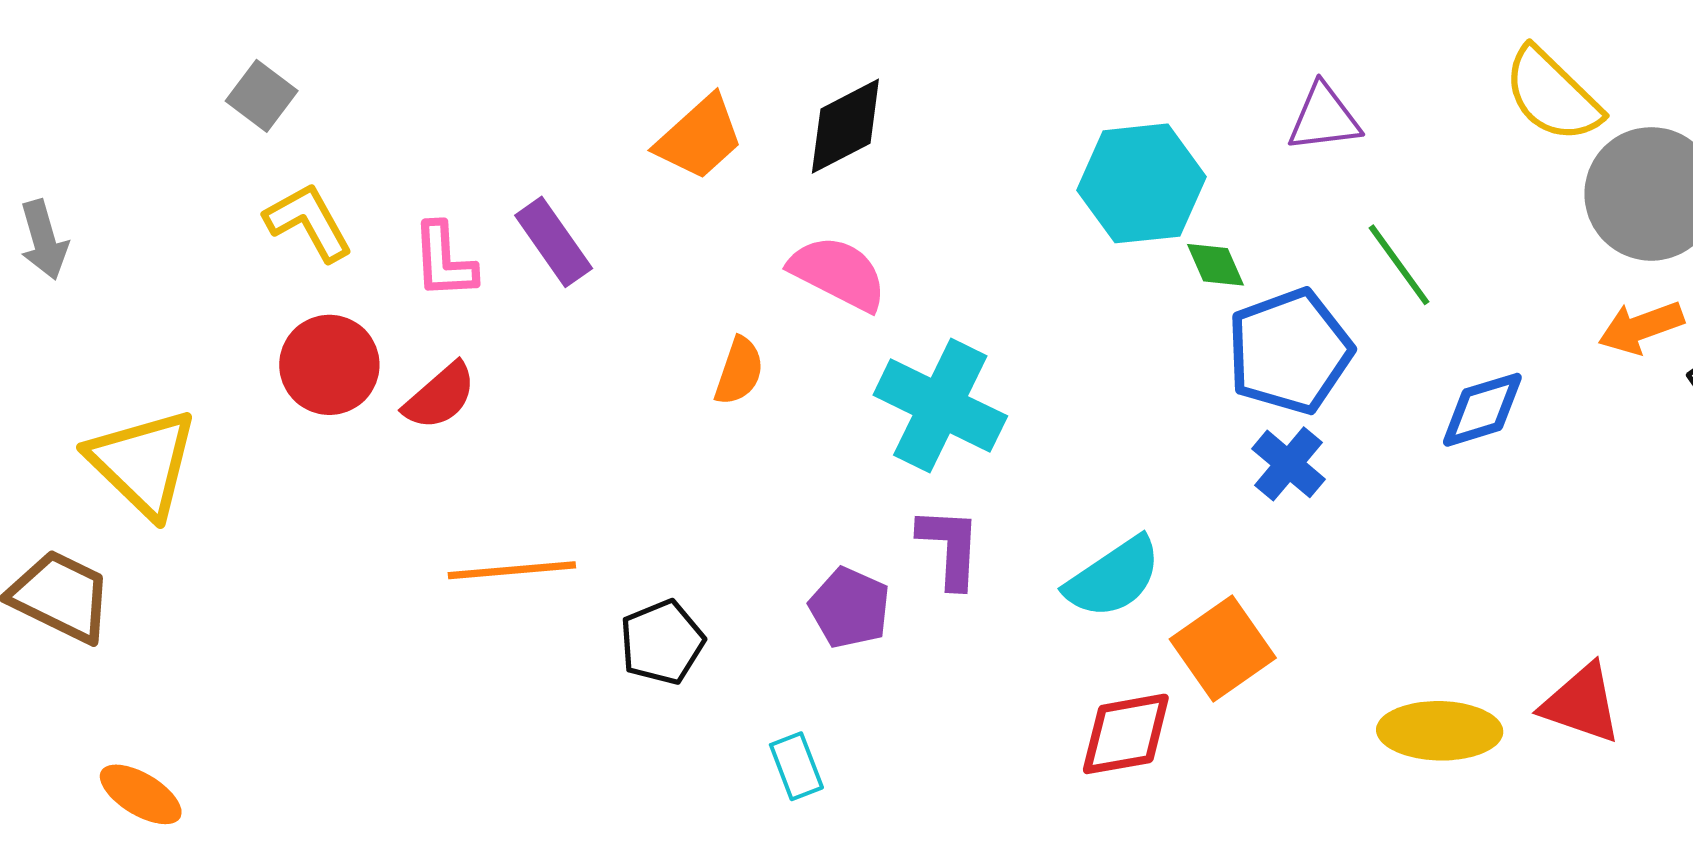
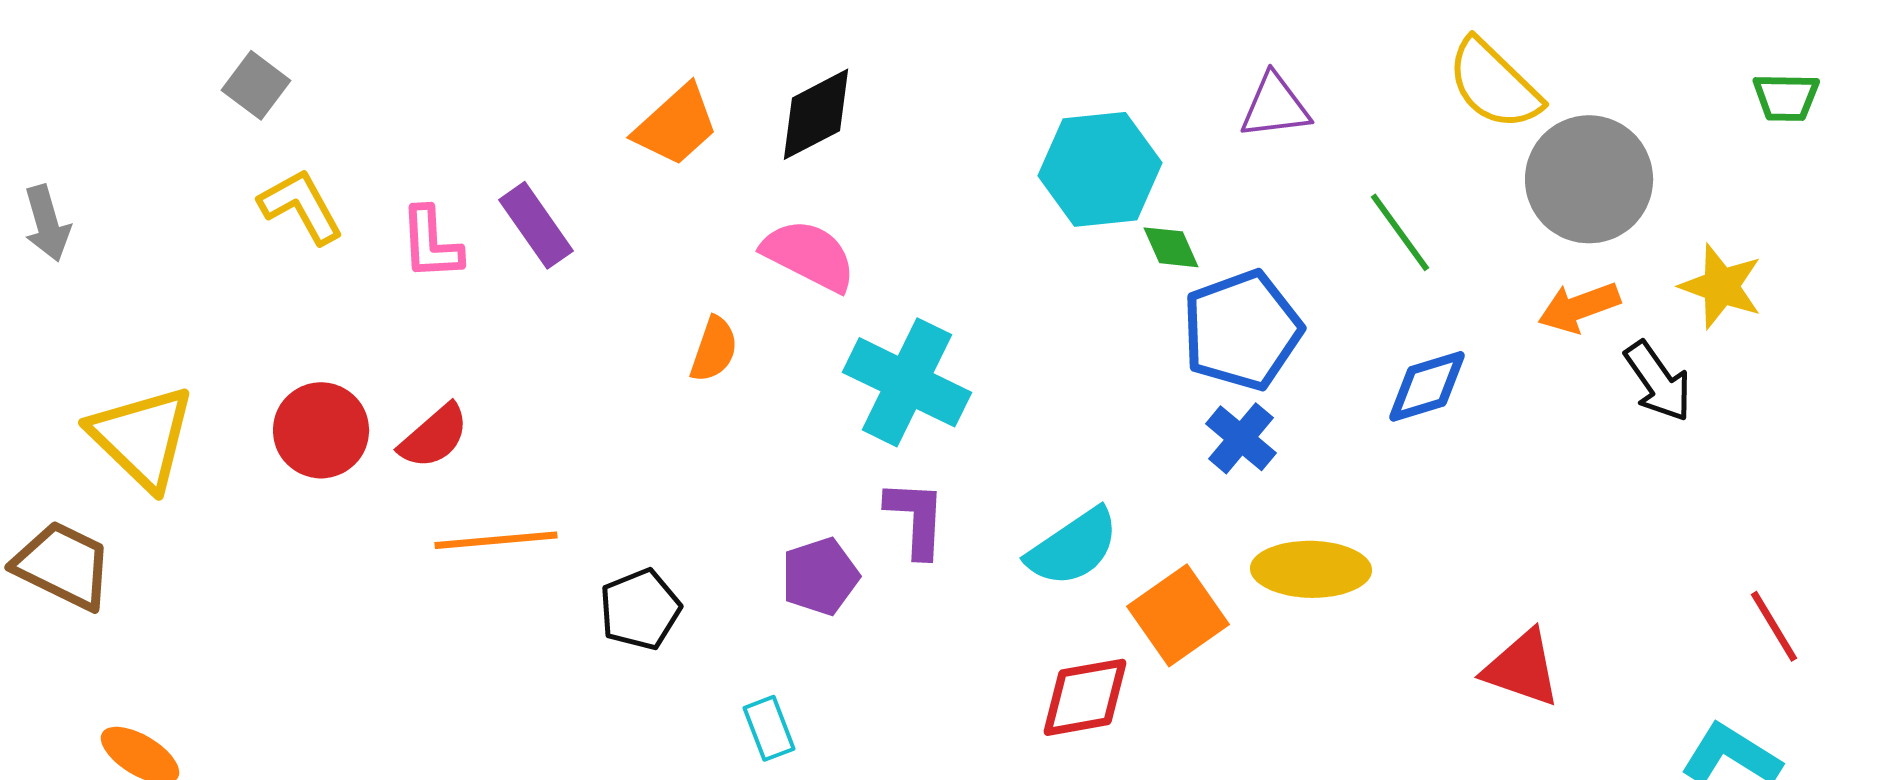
green line: (1399, 265) -> (1400, 232), moved
red circle: (329, 365) -> (321, 430), moved
red semicircle: (440, 396) -> (434, 436), moved
purple pentagon: (850, 608) -> (820, 576), turned 30
yellow ellipse: (1440, 731) -> (1311, 569), moved

